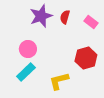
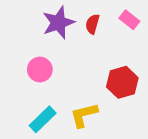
pink rectangle: (91, 22) -> (129, 20), moved
cyan rectangle: (26, 72) -> (43, 119), moved

